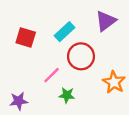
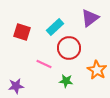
pink line: (52, 75) -> (44, 64), turned 70
green star: (67, 95) -> (66, 81), moved

